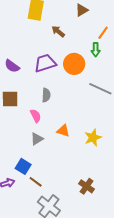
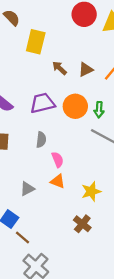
brown triangle: (82, 10) -> (86, 69), moved
green arrow: (96, 50) -> (99, 110), moved
pink semicircle: (36, 116) -> (58, 160), moved
brown cross: (87, 186) -> (82, 224), moved

